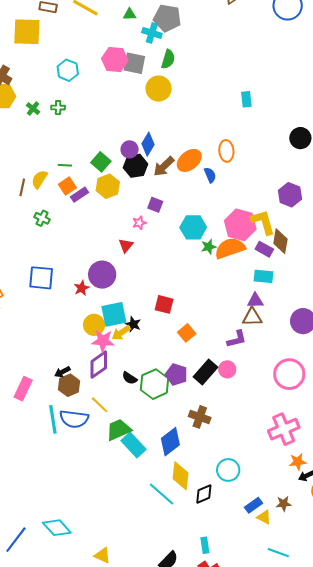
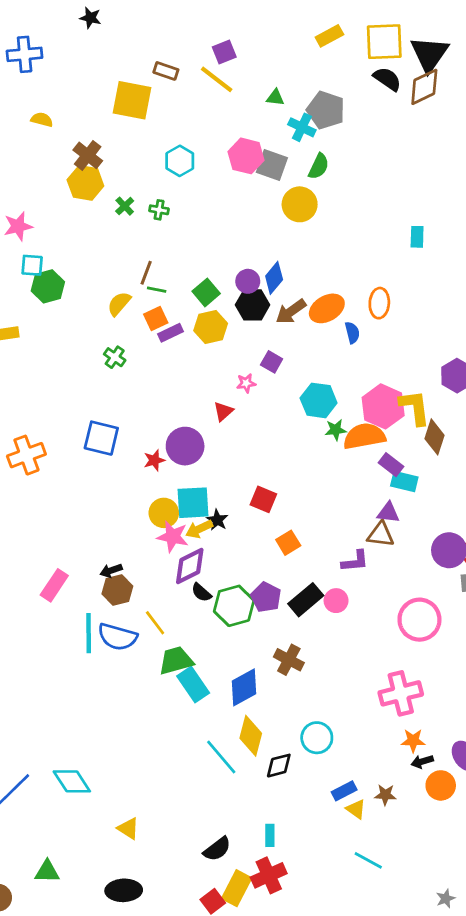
brown line: (22, 187) -> (146, 273), moved
purple rectangle: (264, 249) -> (391, 465), moved
purple diamond: (99, 365) -> (190, 566), moved

